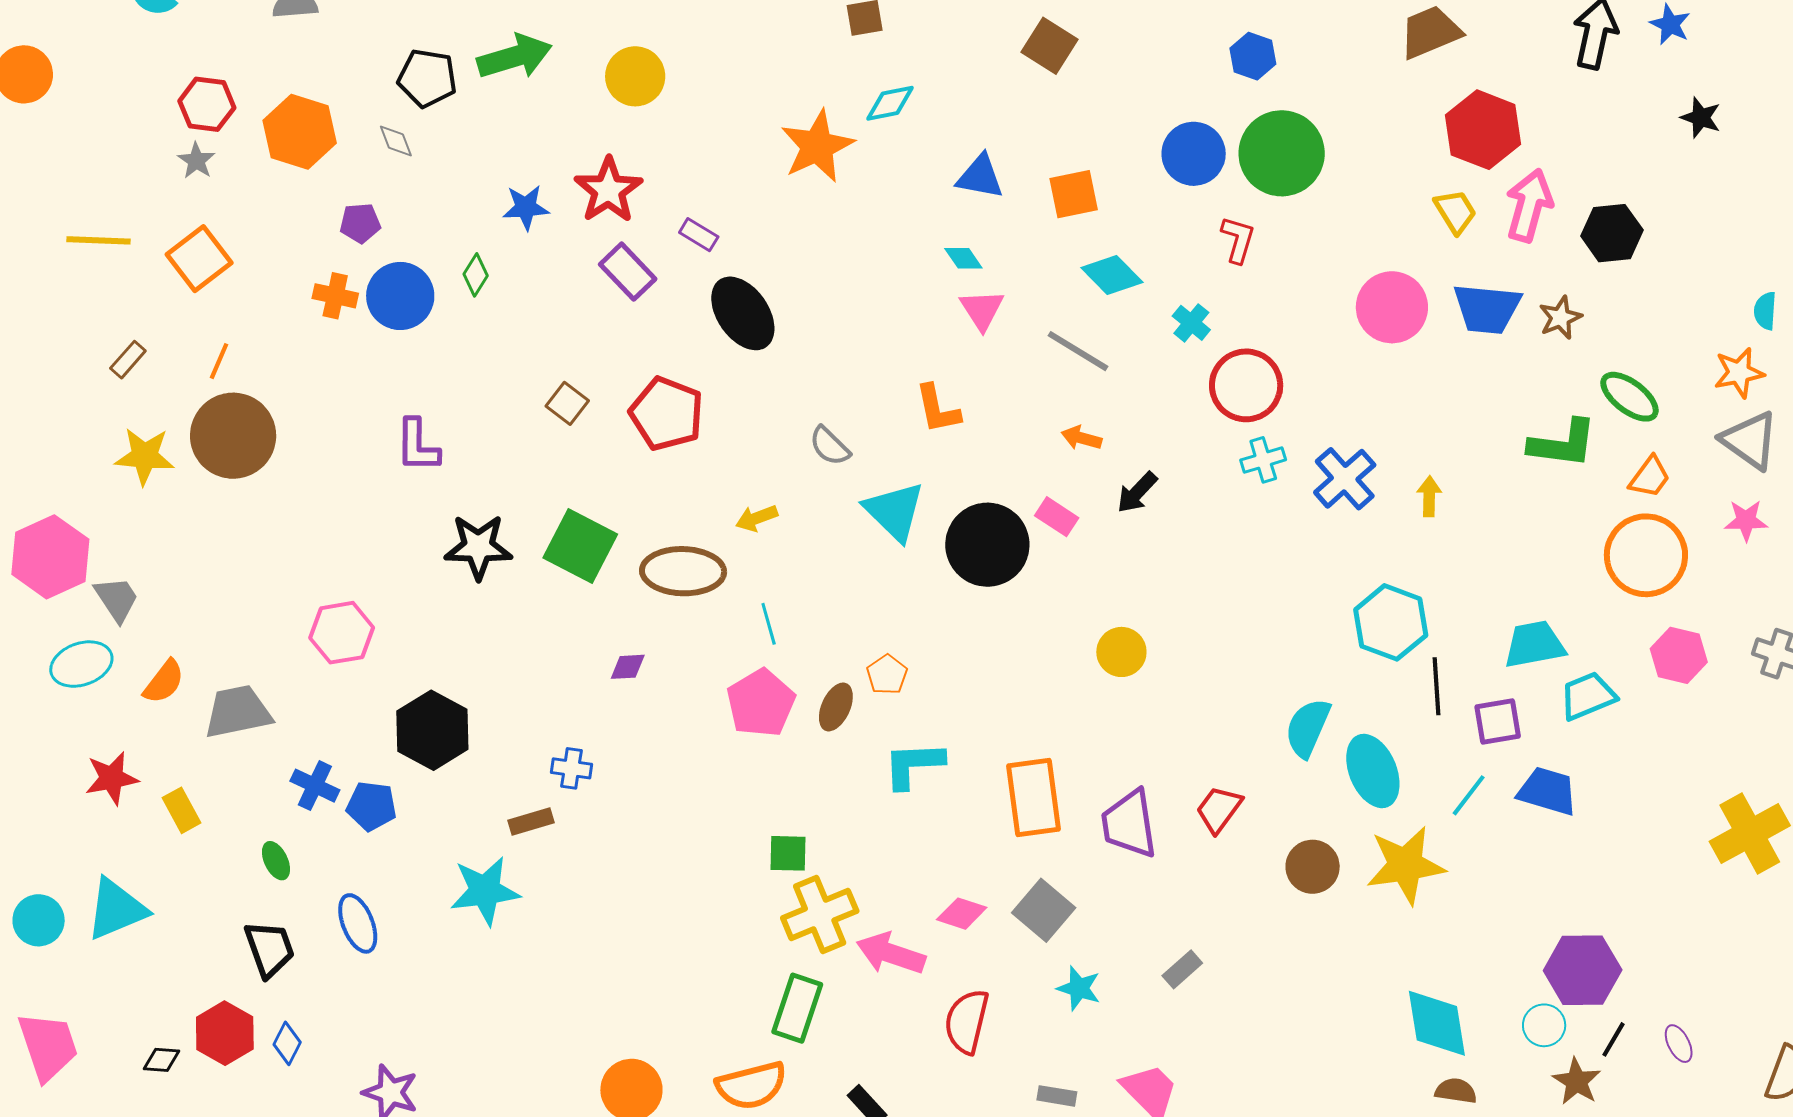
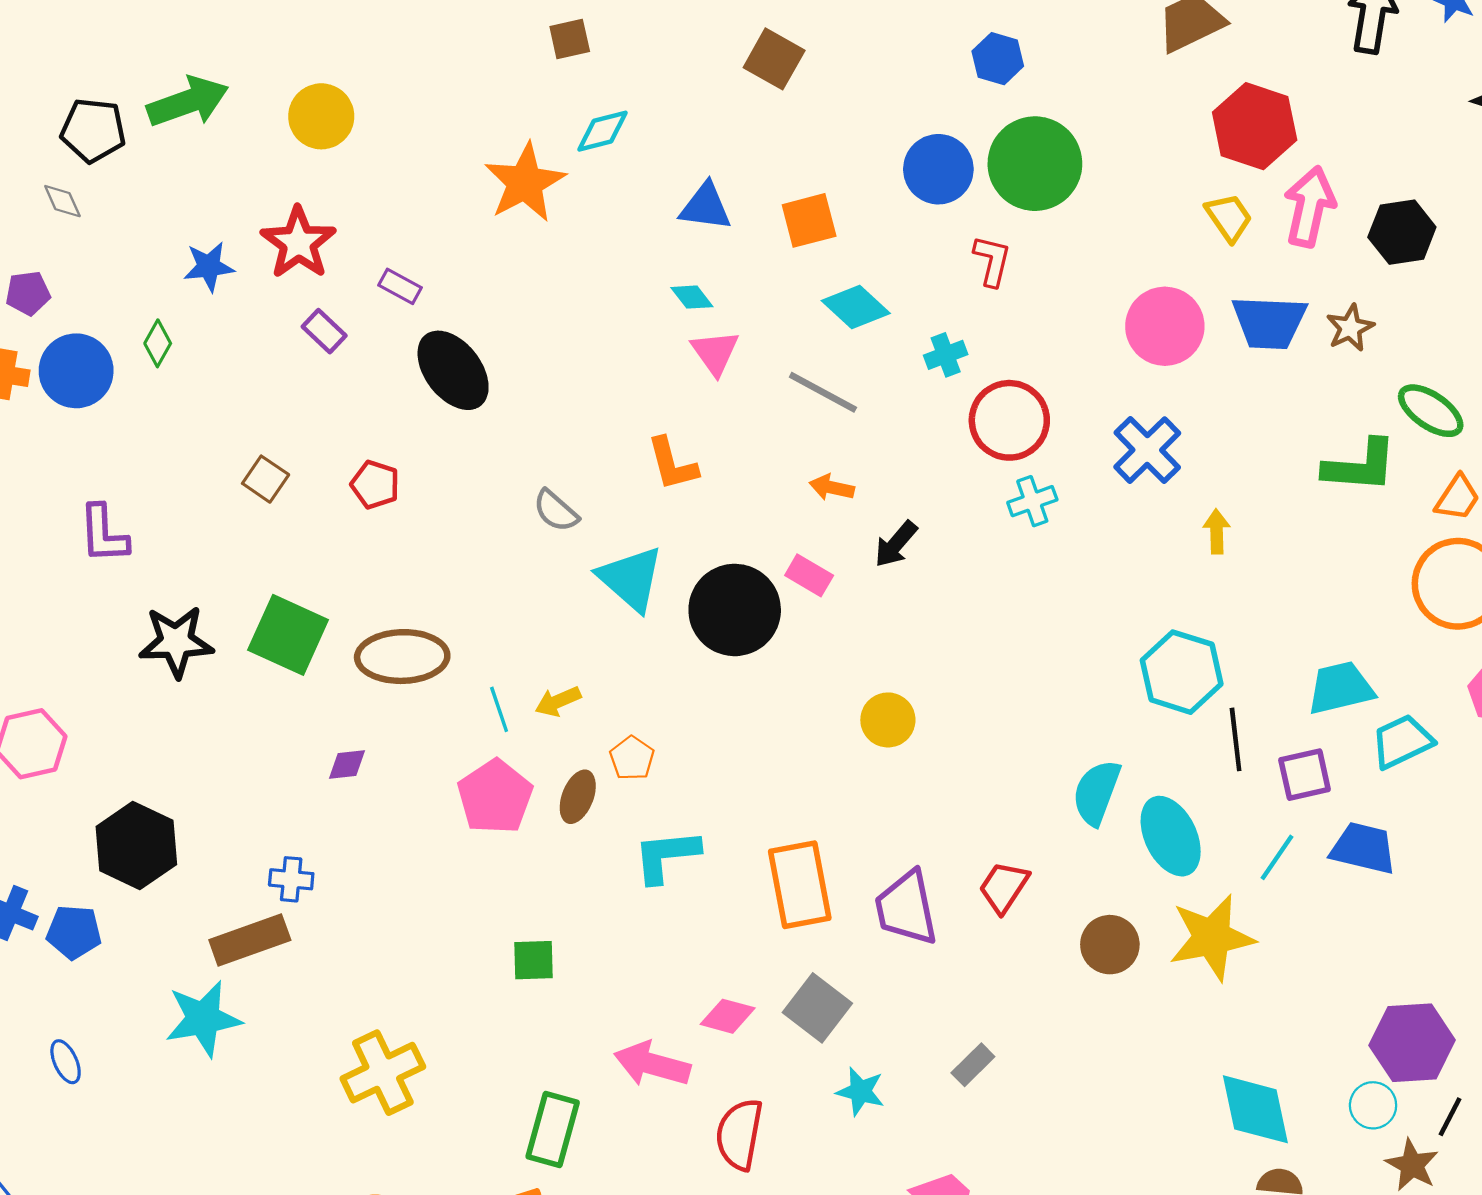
purple rectangle: (628, 272) -> (324, 331), size x0.7
cyan cross: (1191, 323) -> (946, 355), turned 33
red pentagon: (667, 414) -> (375, 485), size x0.6
blue cross: (1345, 479) -> (1147, 450), moved
yellow arrow: (757, 518) -> (558, 701), moved
brown rectangle: (531, 822) -> (250, 940), size x1.6
yellow cross: (820, 915) -> (383, 1073), moved
blue ellipse: (358, 923) -> (66, 1062), size x0.7

